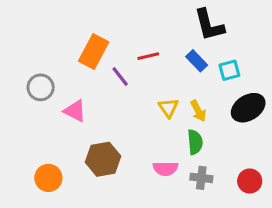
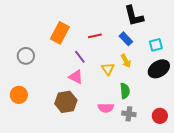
cyan square: (229, 70) -> (156, 45), moved
purple line: (120, 76) -> (80, 57), moved
pink triangle: (75, 111) -> (76, 77), moved
yellow arrow: (198, 111) -> (126, 61), moved
orange circle: (48, 178) -> (19, 95), moved

